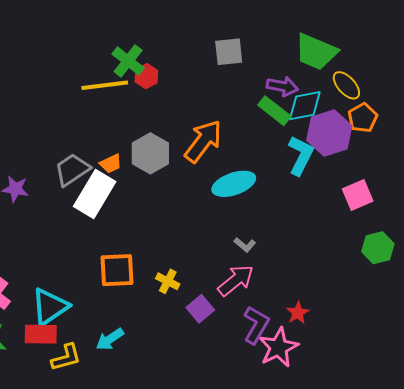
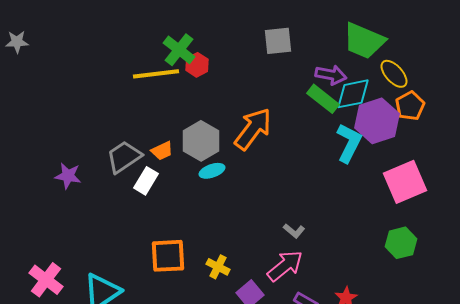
cyan ellipse: (234, 184) -> (212, 171), moved, size x0.6
white rectangle: (95, 194) -> (146, 181), size x0.6
pink square: (358, 195) -> (405, 182), size x1.4
green hexagon: (378, 248) -> (401, 243), moved

